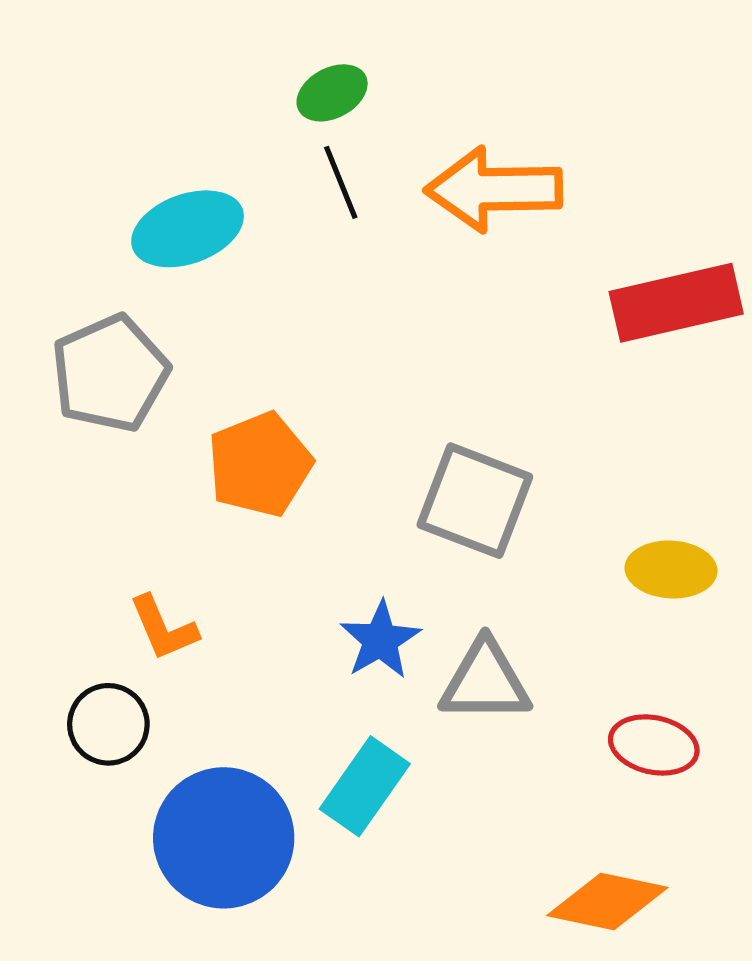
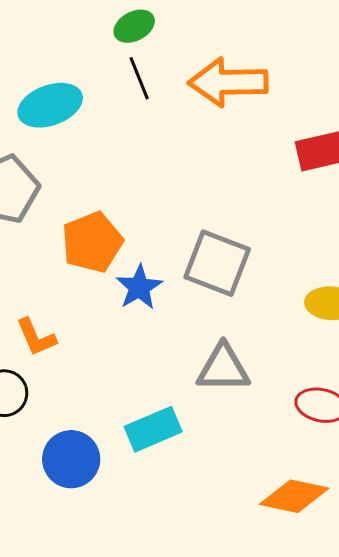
blue star: (380, 640) -> (139, 287), moved
cyan rectangle: (365, 786) -> (153, 429), turned 32
blue circle: (224, 838) -> (71, 459), size x0.7

